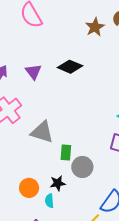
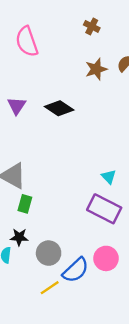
green rectangle: (66, 152) -> (25, 204), moved
gray circle: (82, 167) -> (49, 253), moved

